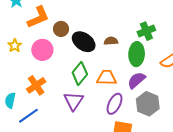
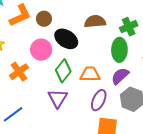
brown circle: (61, 29) -> (44, 19), moved
brown semicircle: (111, 41) -> (95, 21), moved, size x1.5
pink circle: (42, 50) -> (41, 50), moved
orange cross: (36, 85) -> (19, 72), moved

